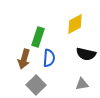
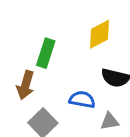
blue semicircle: (49, 58) -> (82, 100), moved, turned -84

